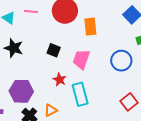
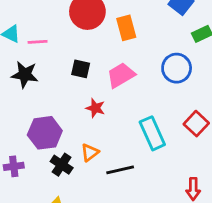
pink line: (31, 12) -> (38, 42), moved
pink trapezoid: (81, 59) -> (121, 75), turned 50
cyan rectangle: (80, 94) -> (152, 133), moved

